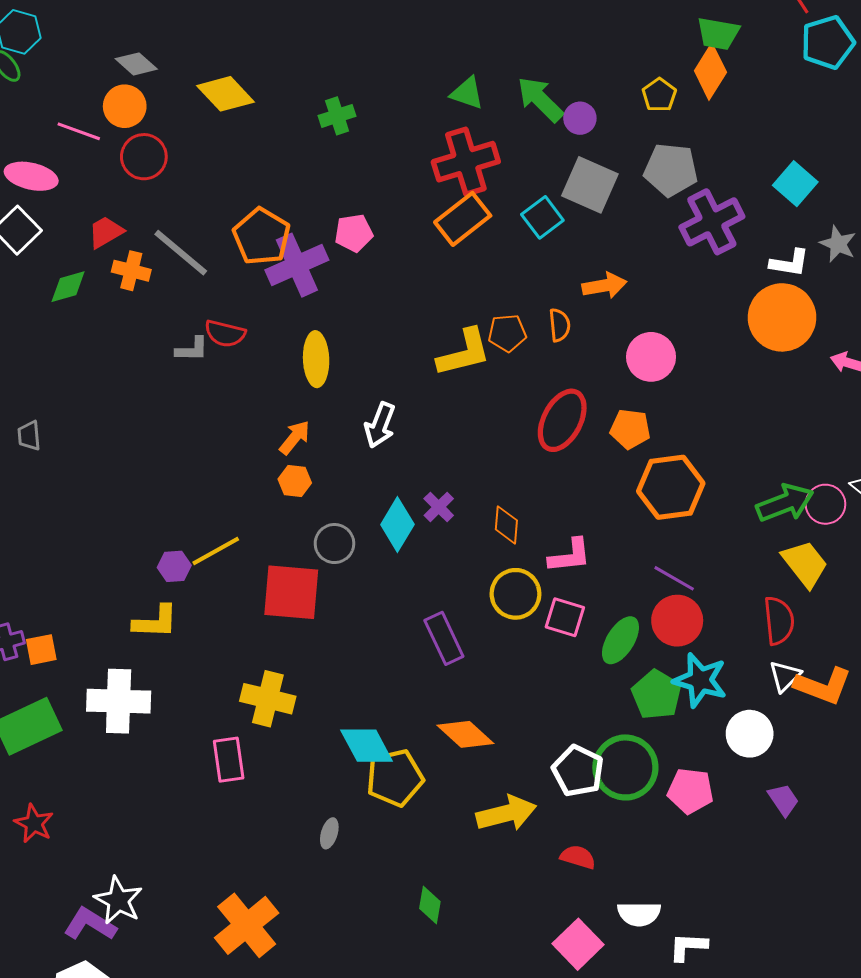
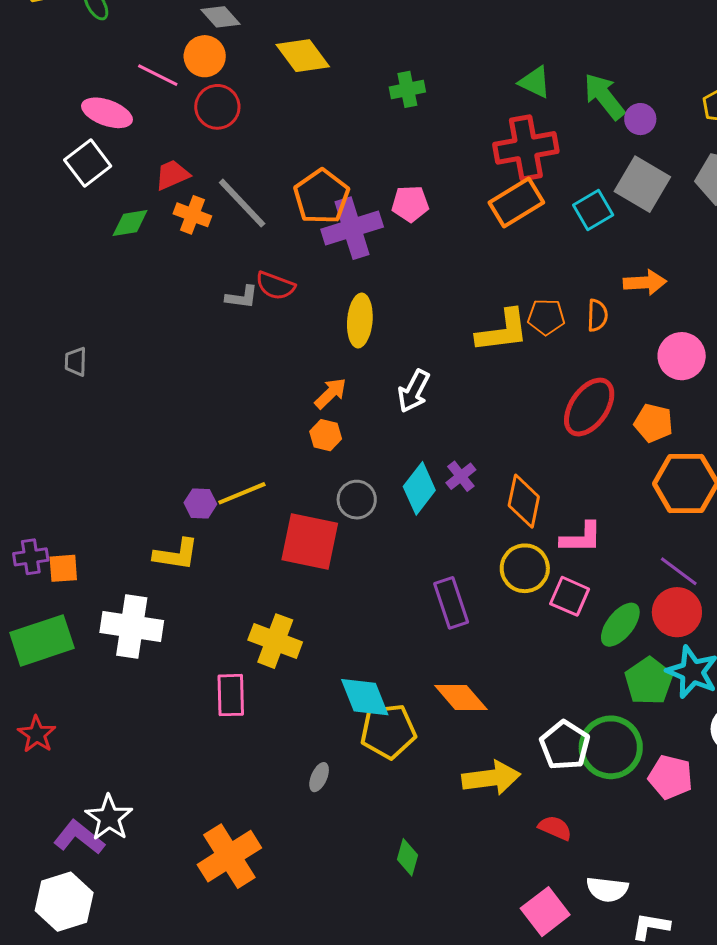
orange diamond: (506, 525) -> (524, 501), size x1.4

